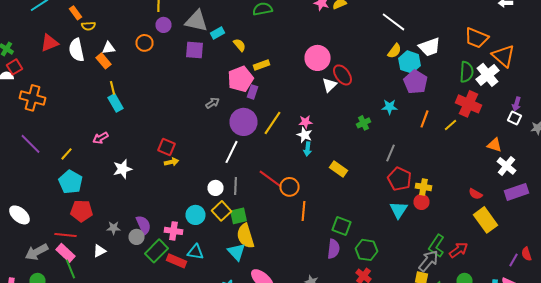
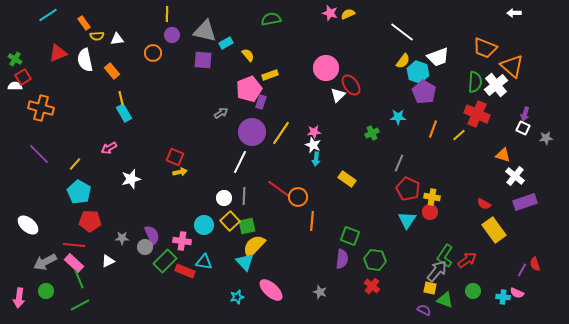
white triangle: (108, 48) -> (117, 39), moved
yellow semicircle: (246, 236) -> (254, 246), turned 60

